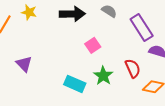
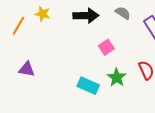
purple triangle: (24, 64) -> (27, 69), moved, turned -36

